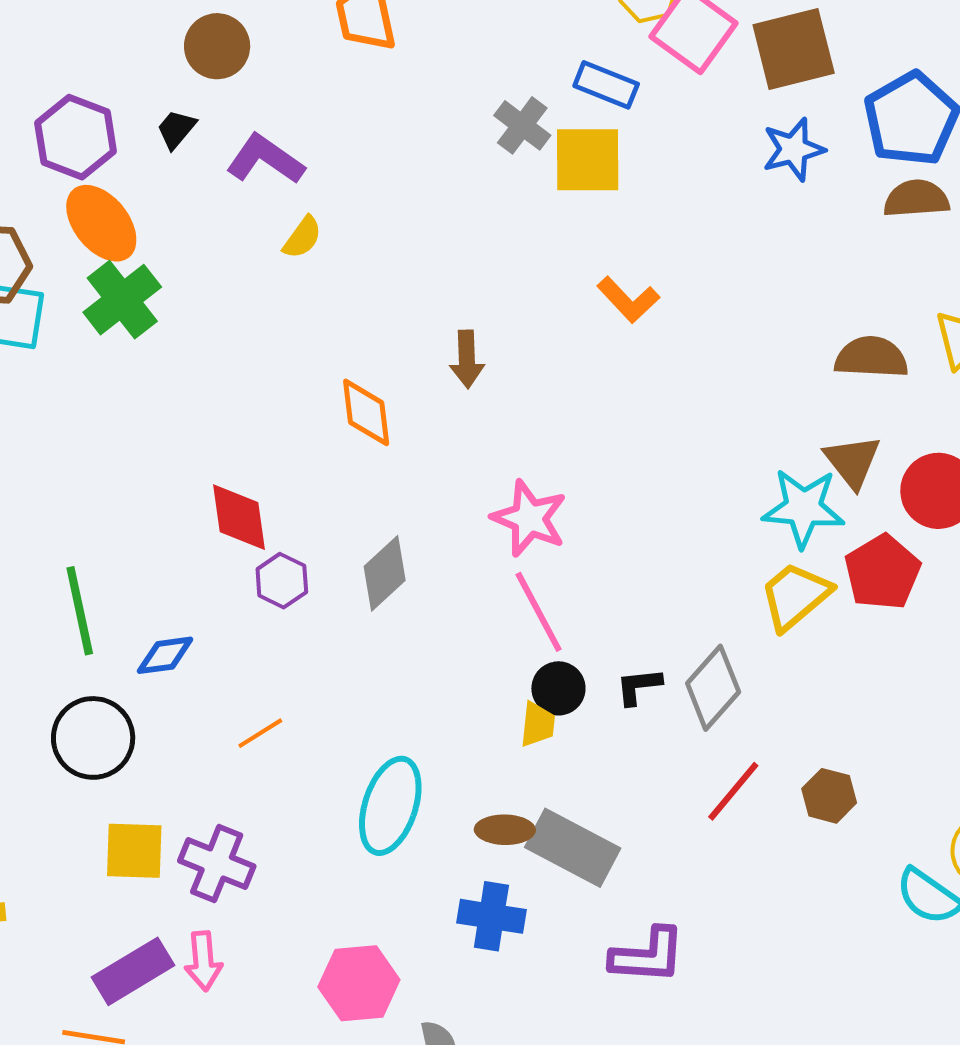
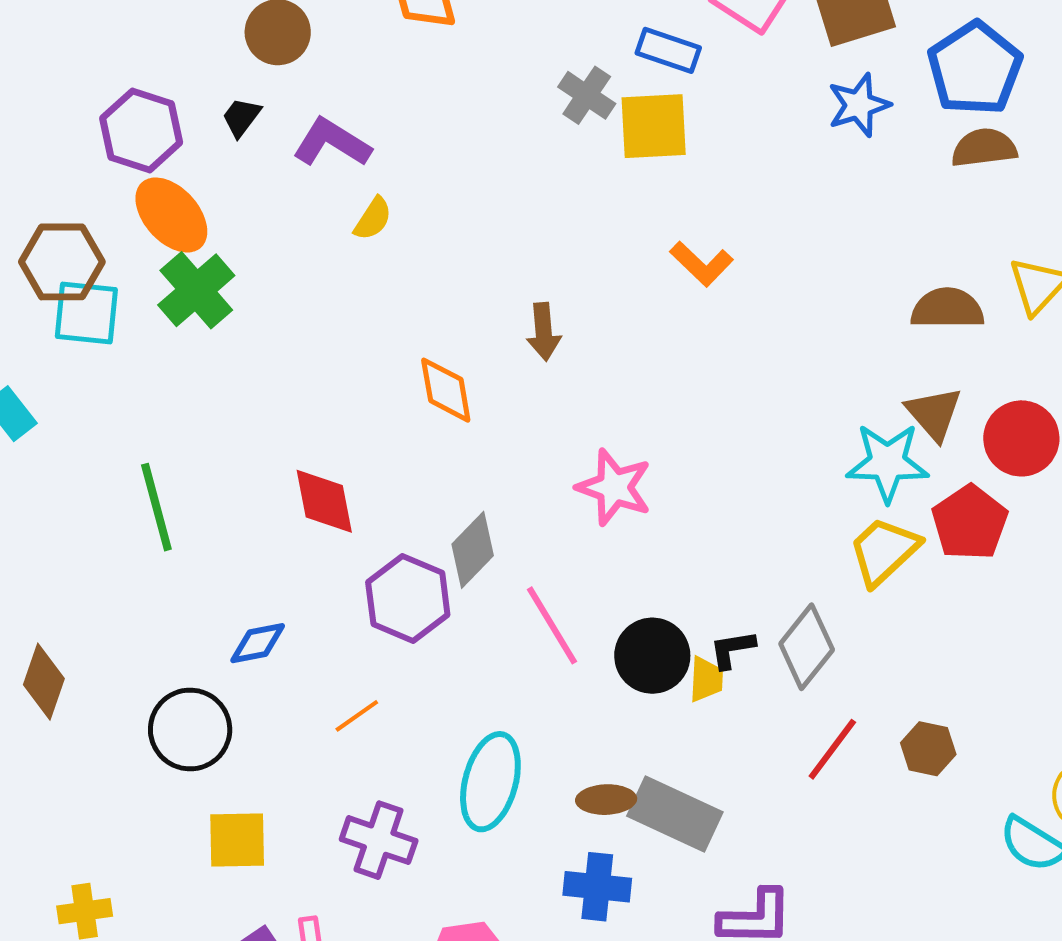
purple hexagon: (282, 581) -> (408, 599), moved, size x1.6
green line: (80, 611) -> (156, 507), moved
pink line: (539, 612) -> (552, 625), moved
black circle: (558, 688) -> (652, 656), size x1.4
yellow trapezoid: (538, 724) -> (706, 679), moved
purple cross: (217, 863) -> (379, 840), moved

